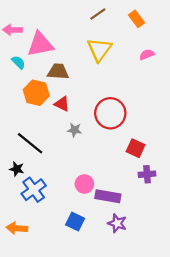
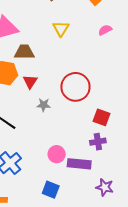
yellow triangle: (99, 50) -> (61, 29), size x0.7
red triangle: (62, 104) -> (30, 82), turned 42
purple cross: (147, 174) -> (98, 142), moved
purple star: (117, 223) -> (105, 187), moved

